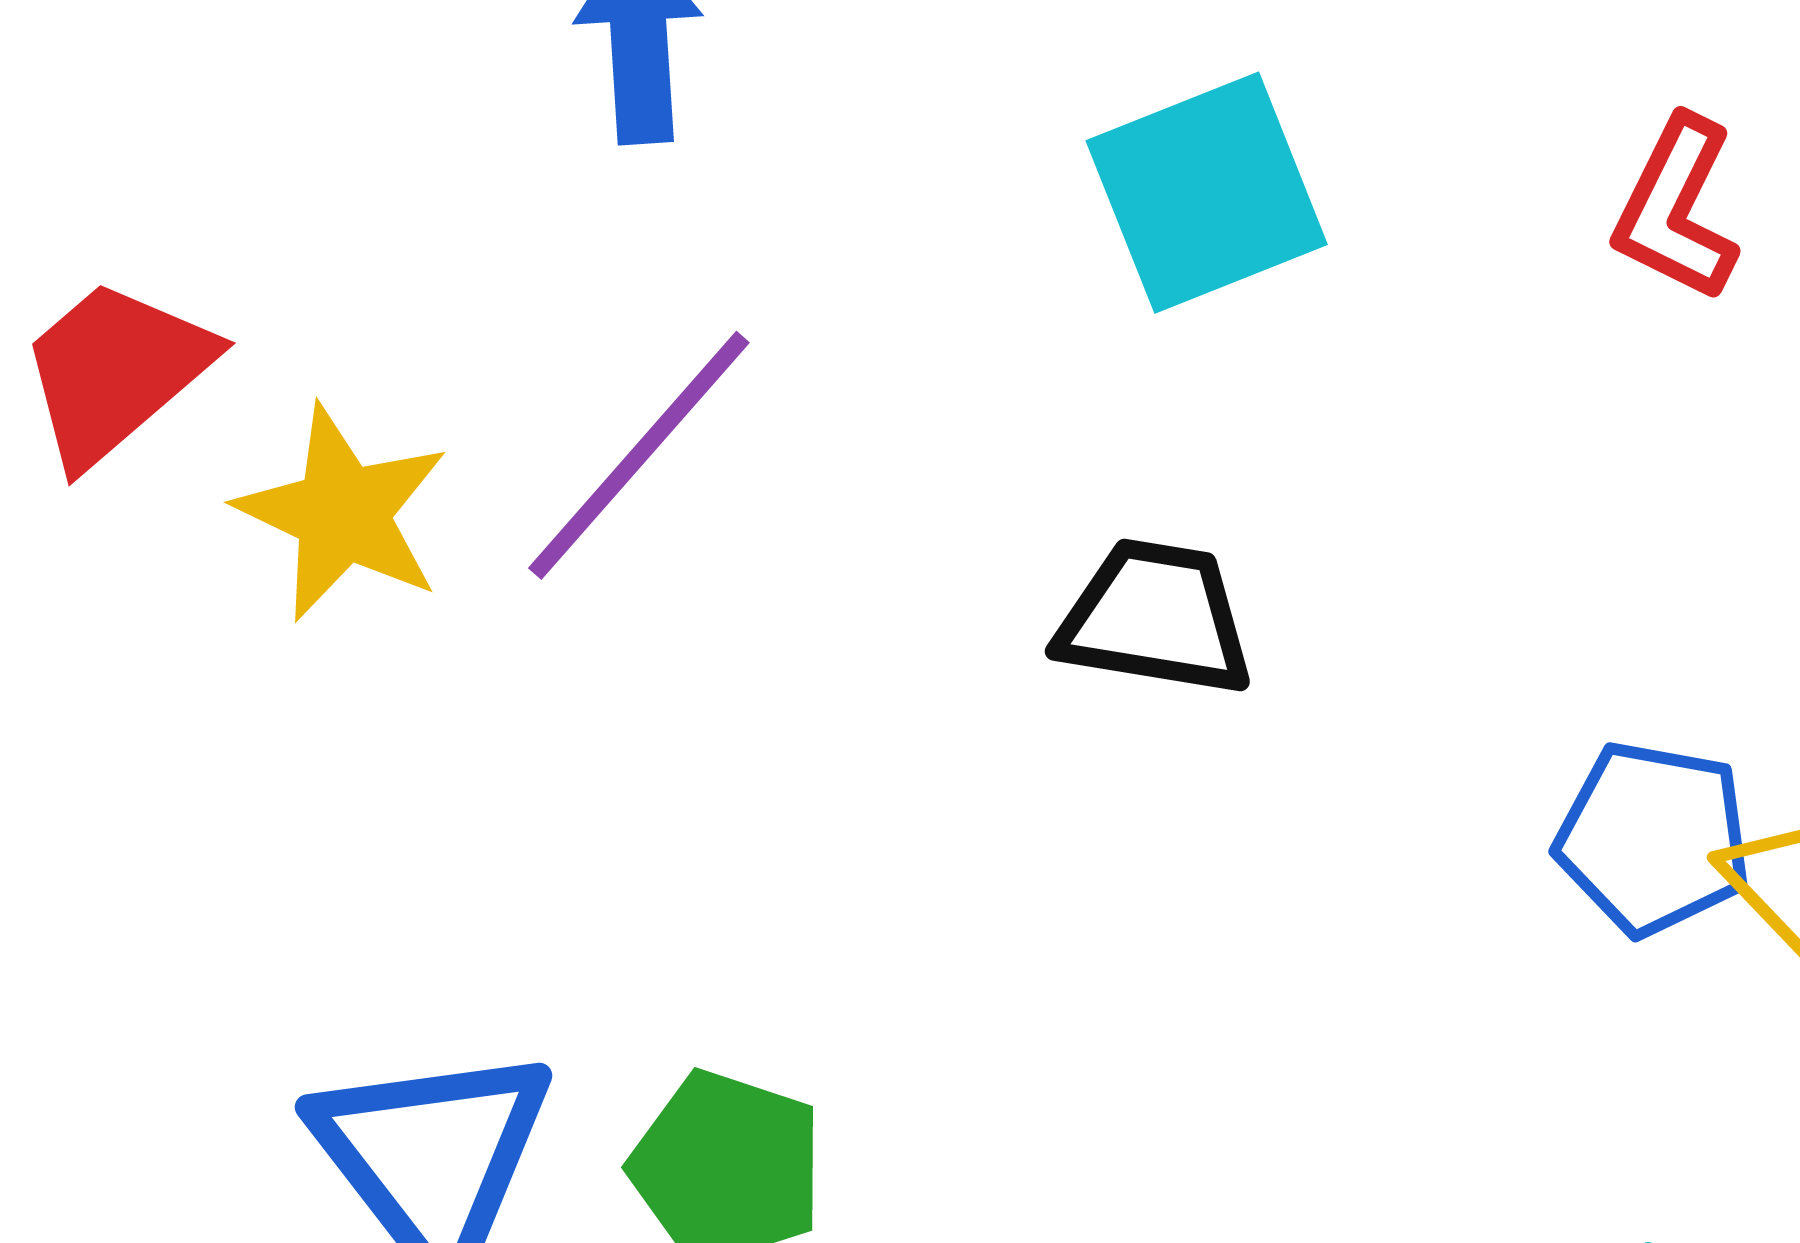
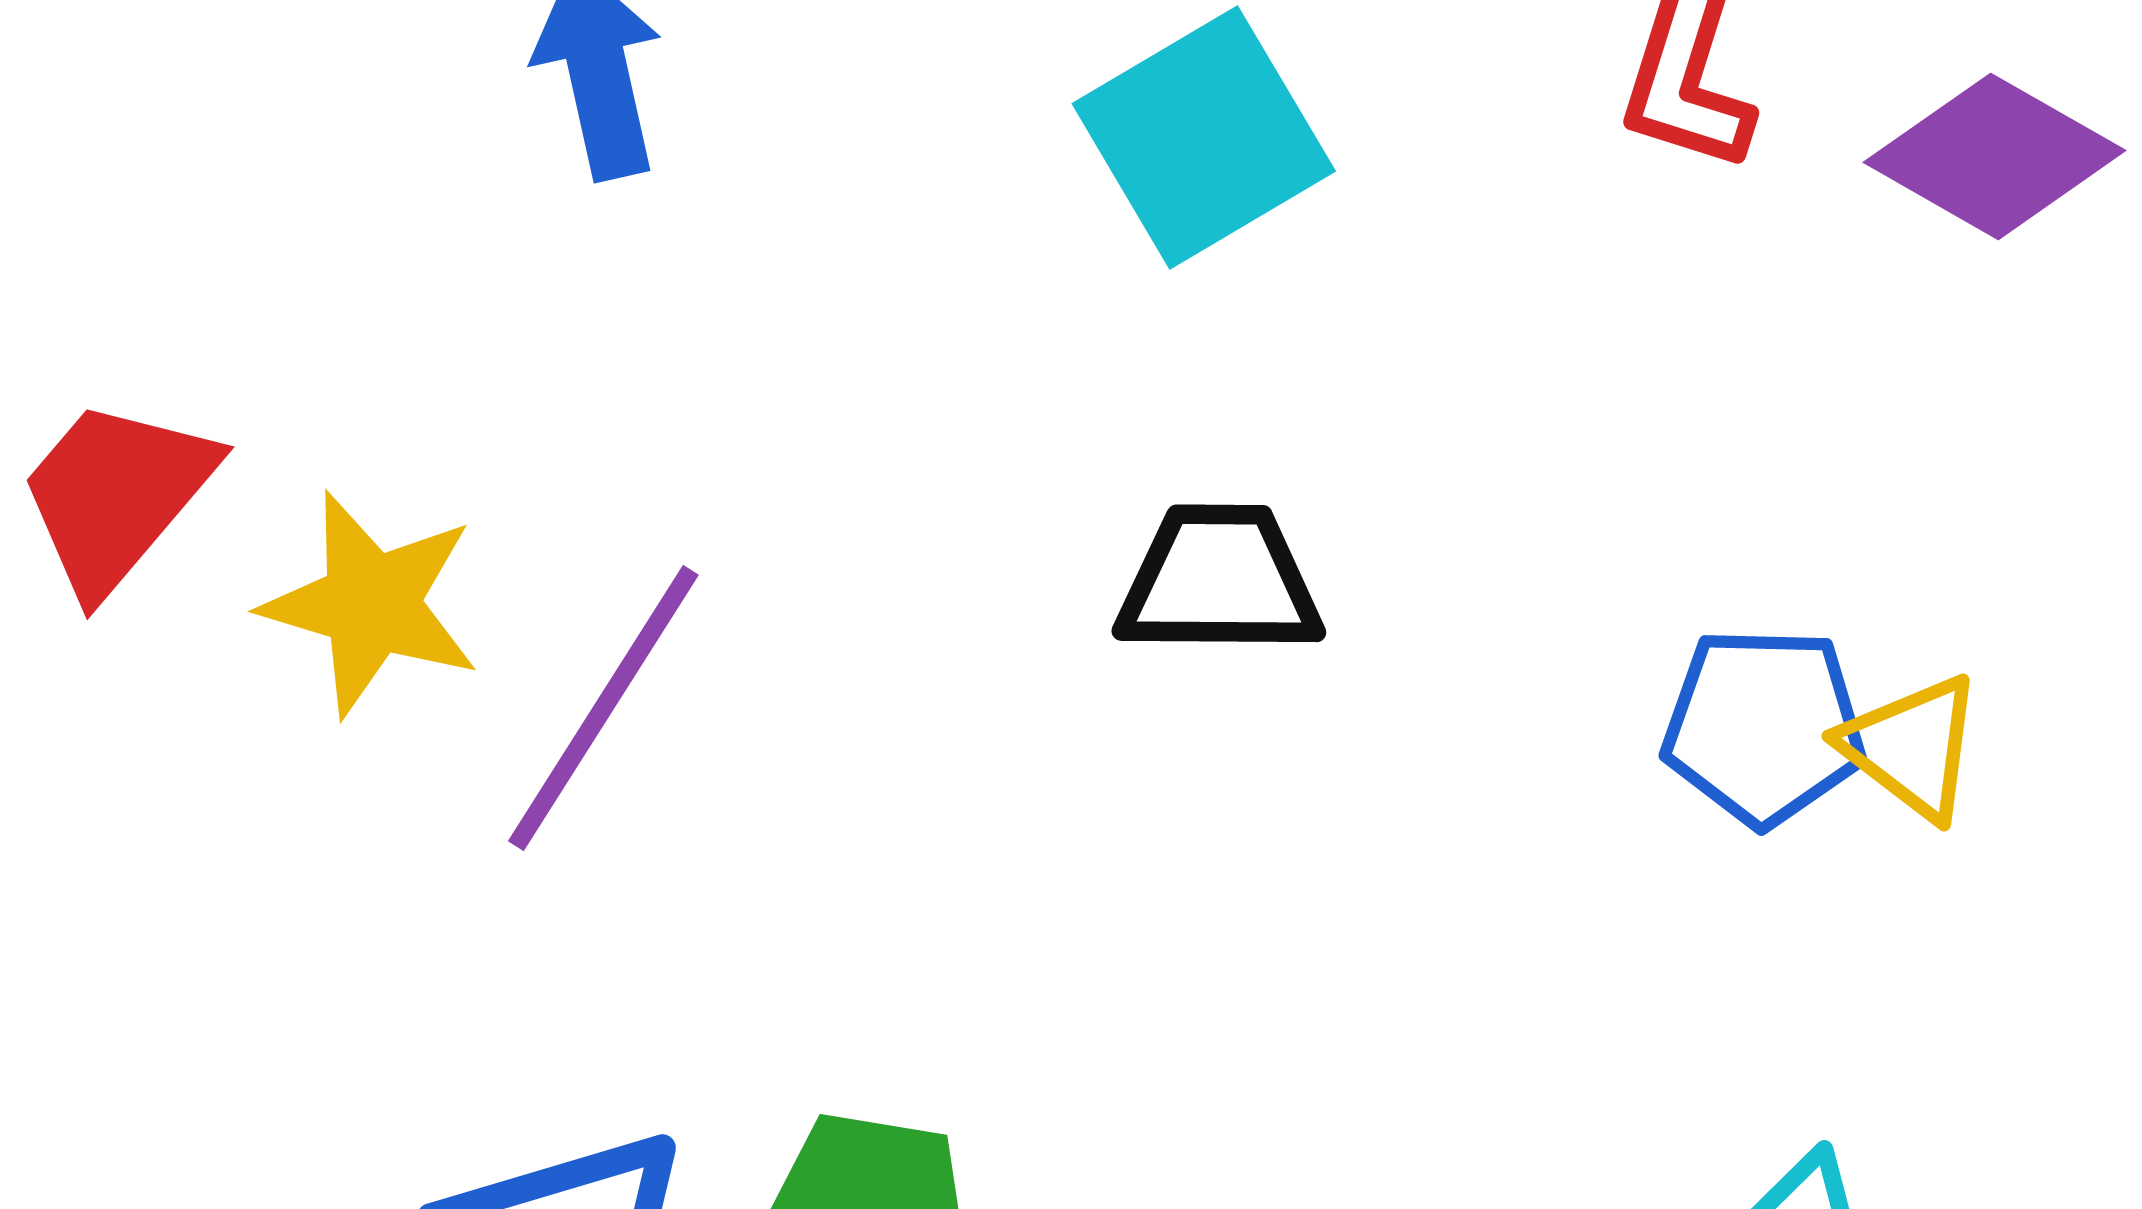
purple line: (639, 455) -> (603, 708), moved

